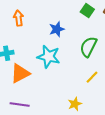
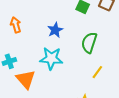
orange triangle: (20, 73) -> (26, 79), turned -35

